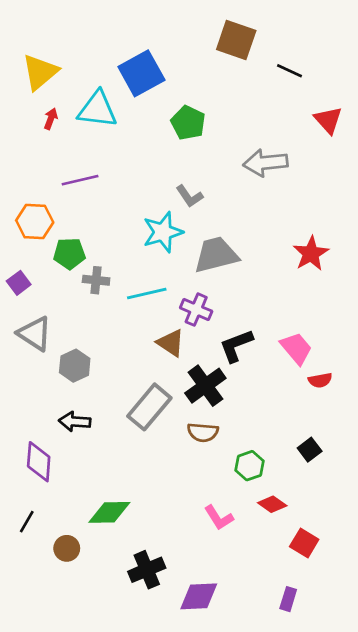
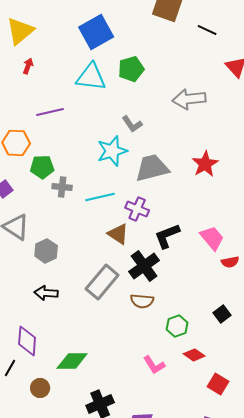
cyan triangle: (97, 109) -> (91, 77), moved
green pentagon: (188, 123) -> (131, 69), turned 30
red star: (311, 253) -> (205, 164), moved
purple diamond: (39, 462) -> (27, 341), moved

